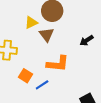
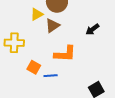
brown triangle: (47, 35) -> (53, 26), turned 35
blue line: (42, 85) -> (51, 76), turned 32

